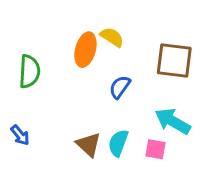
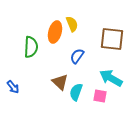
yellow semicircle: (112, 37) -> (72, 24), turned 35
green semicircle: (29, 71) -> (31, 47), moved
brown triangle: (89, 145) -> (60, 82), moved

